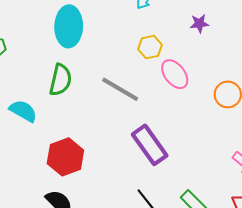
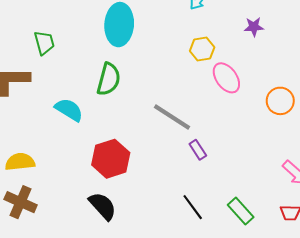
gray line: (120, 89) -> (172, 117), moved
purple rectangle: (150, 145) -> (198, 150), size x0.5

